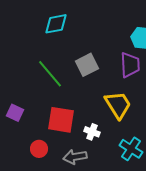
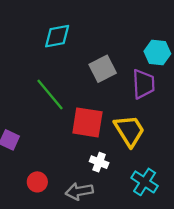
gray square: (87, 65) -> (103, 69), moved
red square: (61, 120) -> (87, 122), moved

